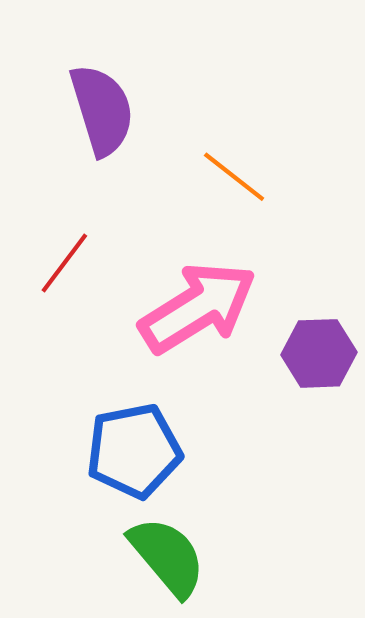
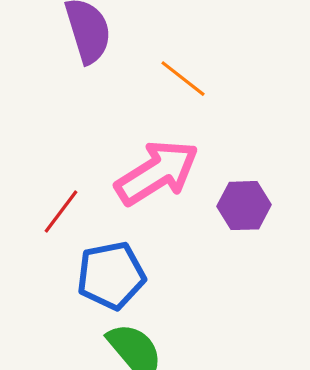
red line: (64, 263) -> (61, 212), moved

